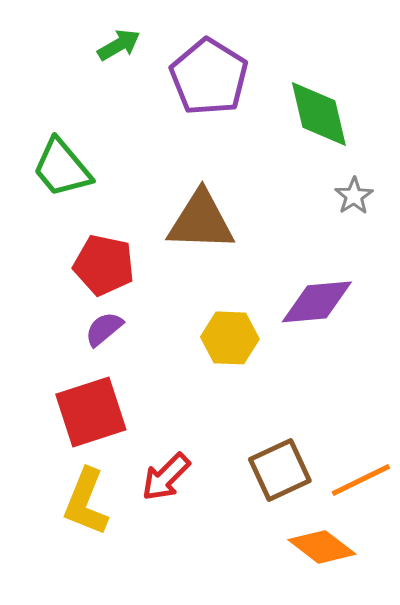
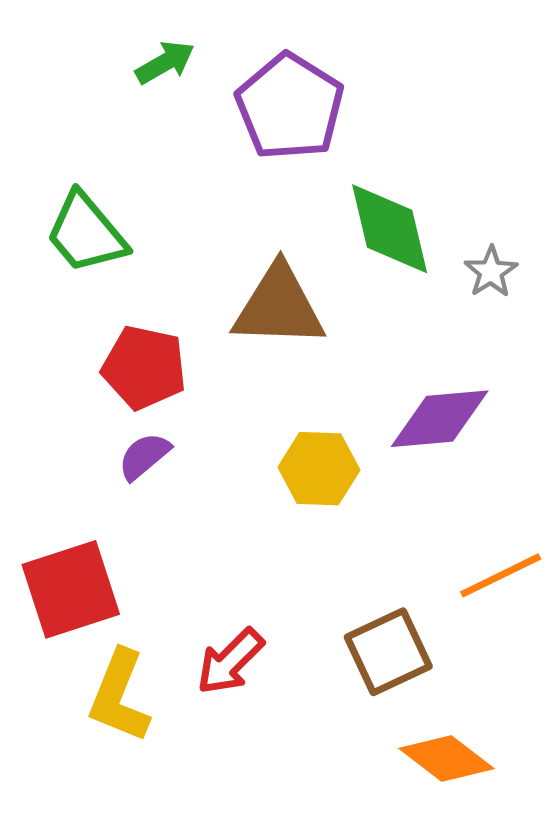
green diamond: (319, 114) -> (390, 229), moved
red square: (91, 412) -> (71, 589), moved
orange line: (361, 480) -> (501, 575), moved

